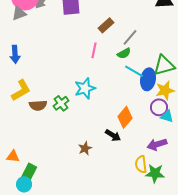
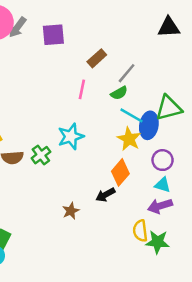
yellow star: (165, 90) -> (129, 139), moved, turned -30
cyan triangle: (167, 116) -> (163, 185), moved
black arrow: (113, 135) -> (105, 195), turned 119

